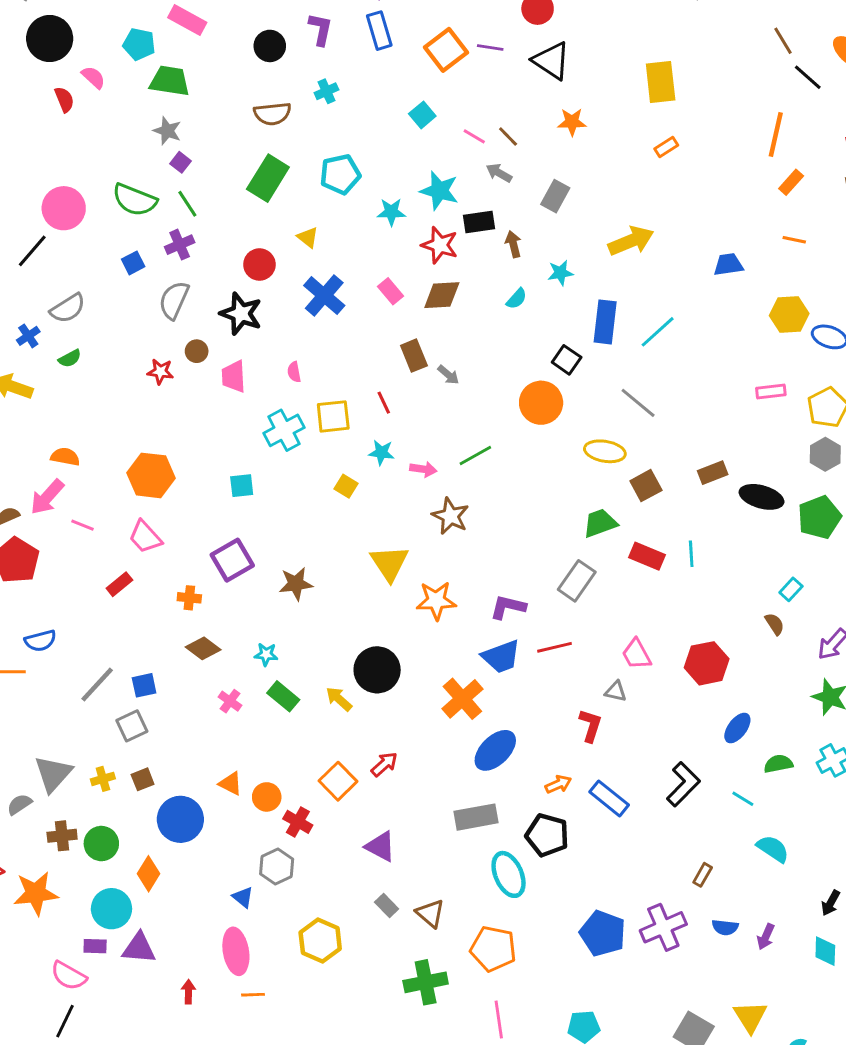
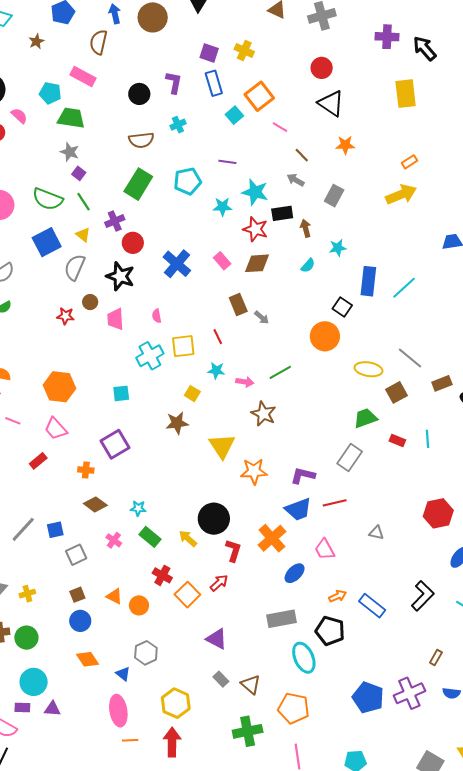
purple line: (490, 48) -> (227, 162), moved
yellow rectangle: (661, 82) -> (406, 94), moved
cyan square: (422, 115) -> (234, 115), moved
pink line: (474, 136) -> (280, 127), moved
yellow triangle: (308, 237) -> (83, 235), moved
yellow arrow: (631, 241) -> (401, 194), moved
purple cross: (180, 245) -> (115, 221), moved
blue square: (133, 263) -> (47, 242), size x1.8
gray line: (638, 403) -> (410, 358), moved
red rectangle: (647, 556) -> (397, 441), size x0.7
brown star: (296, 584) -> (177, 423), moved
pink trapezoid: (637, 654) -> (325, 549), moved
red L-shape: (591, 725) -> (233, 551), moved
gray square: (132, 726) -> (76, 555), moved
blue ellipse: (495, 750) -> (295, 573), size x0.7
brown square: (143, 779) -> (77, 595), moved
blue circle: (180, 819) -> (80, 621), size x0.7
red cross: (298, 822) -> (162, 575), moved
orange diamond: (148, 874) -> (88, 659), moved, turned -65
purple triangle: (139, 948) -> (52, 709), size x0.7
red arrow: (188, 992) -> (172, 742), moved, size x1.8

